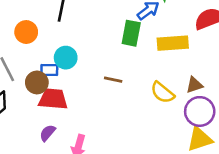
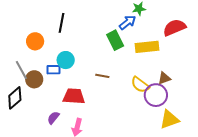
green rectangle: (131, 33) -> (115, 40), turned -36
brown circle: (37, 82) -> (34, 79), moved
red trapezoid: (53, 99) -> (74, 96), moved
purple circle: (200, 111) -> (156, 95), moved

